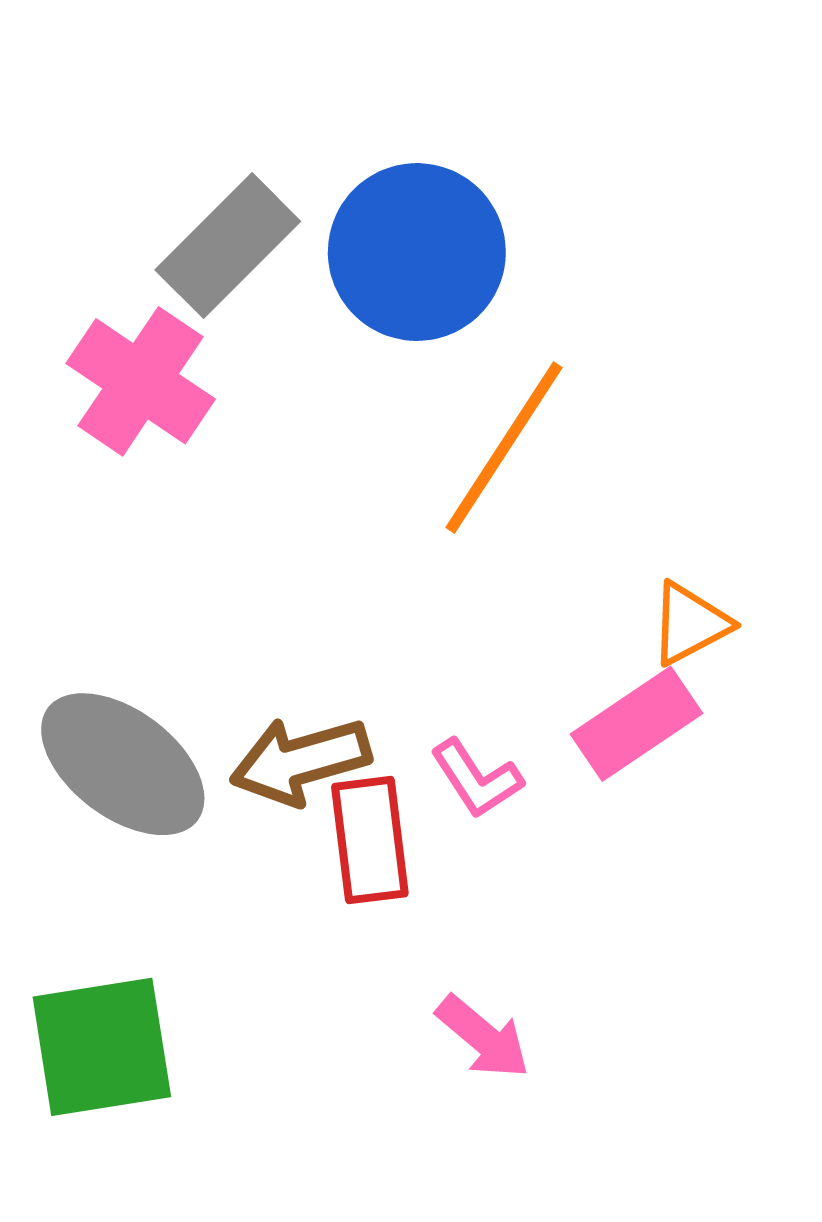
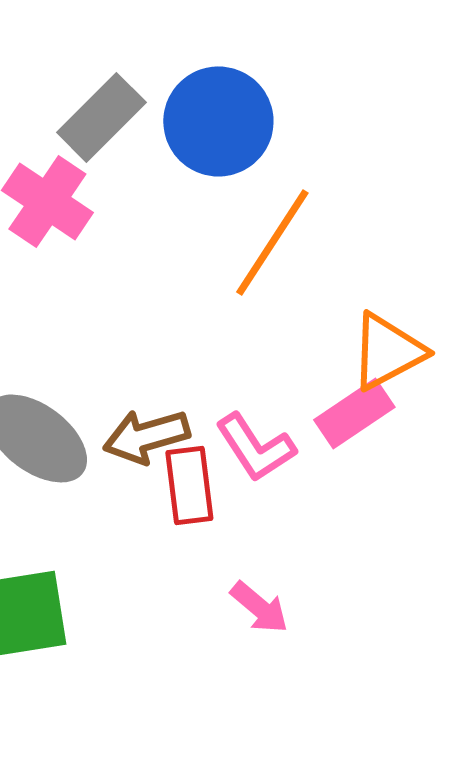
orange triangle: (690, 624) -> (387, 351), size x1.5
pink L-shape: (477, 779) -> (255, 447), size x1.4

